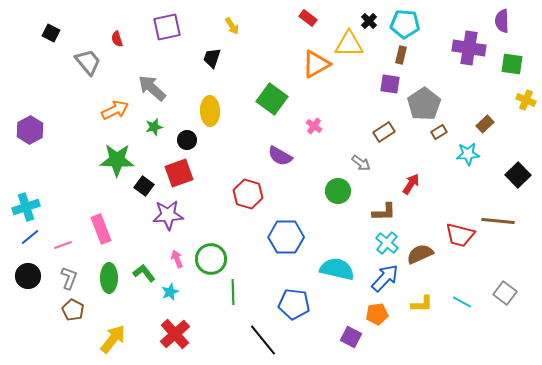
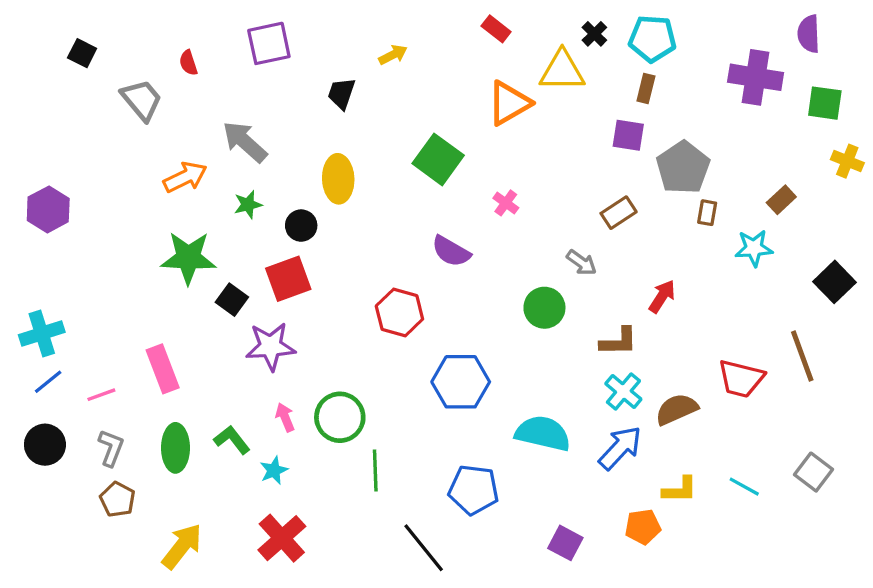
yellow arrow: (232, 26) -> (393, 55), moved, turned -84
brown rectangle: (439, 132) -> (707, 213), turned -49
brown line: (498, 221) -> (802, 356), turned 64
orange pentagon: (377, 314) -> (643, 527), moved

